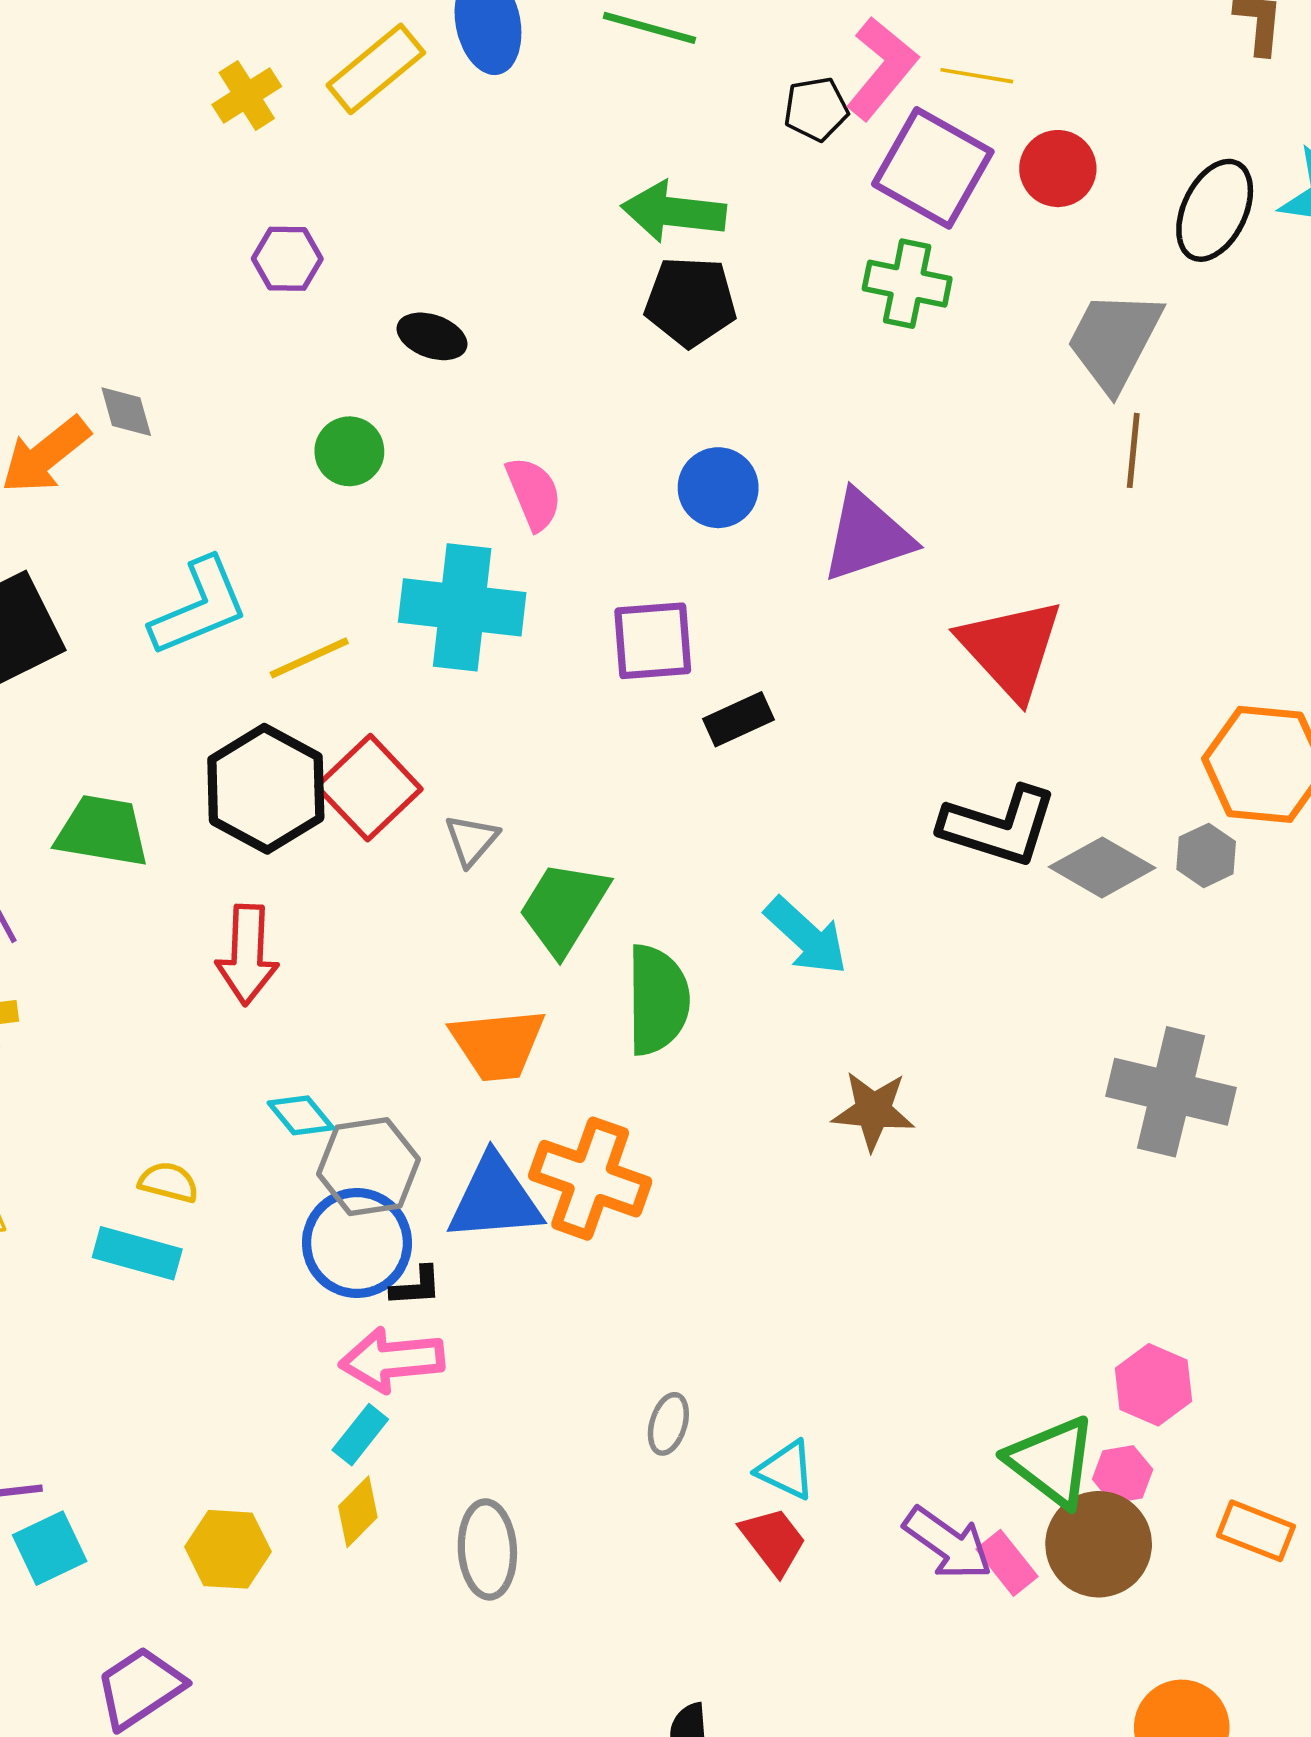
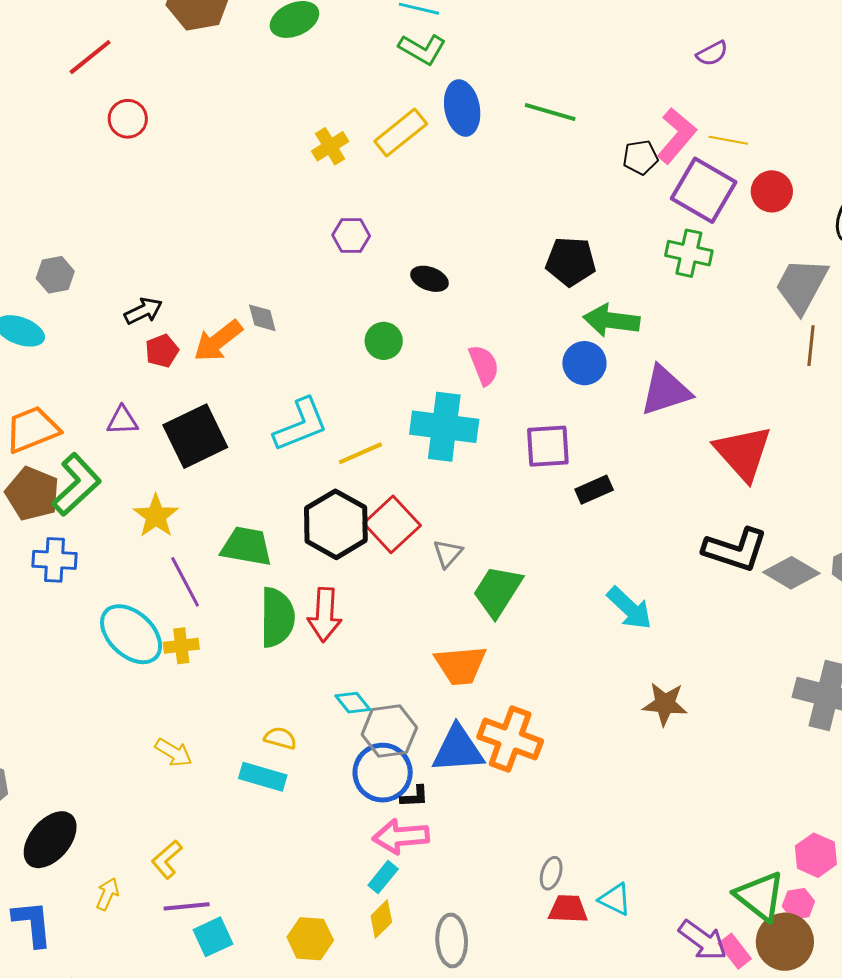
green arrow: (674, 212) -> (611, 320), moved
green semicircle: (658, 1000) -> (277, 617), moved
red trapezoid: (773, 1541) -> (568, 909), moved, turned -51

